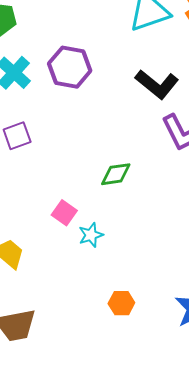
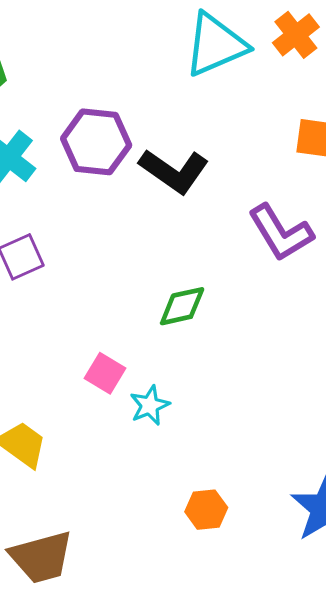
black L-shape: (157, 84) -> (174, 171), moved

